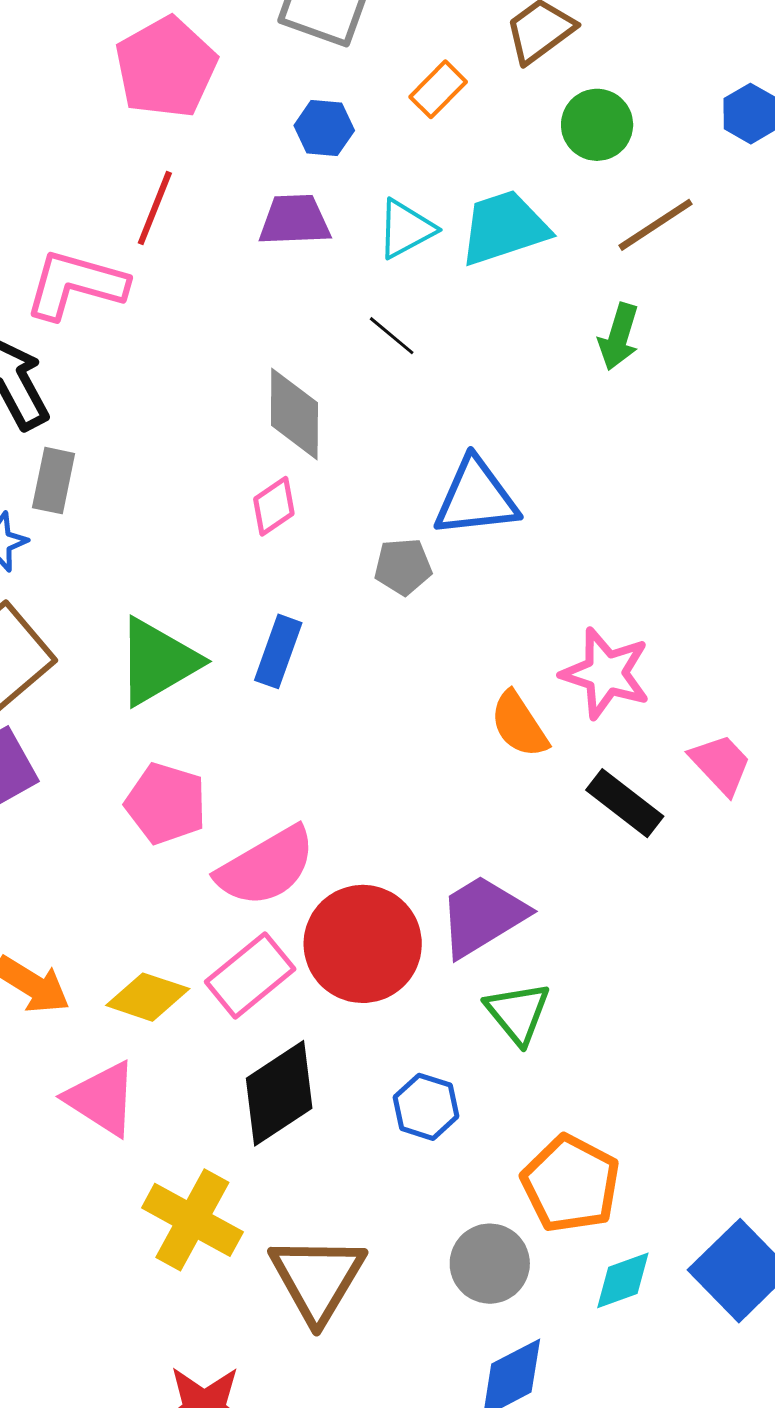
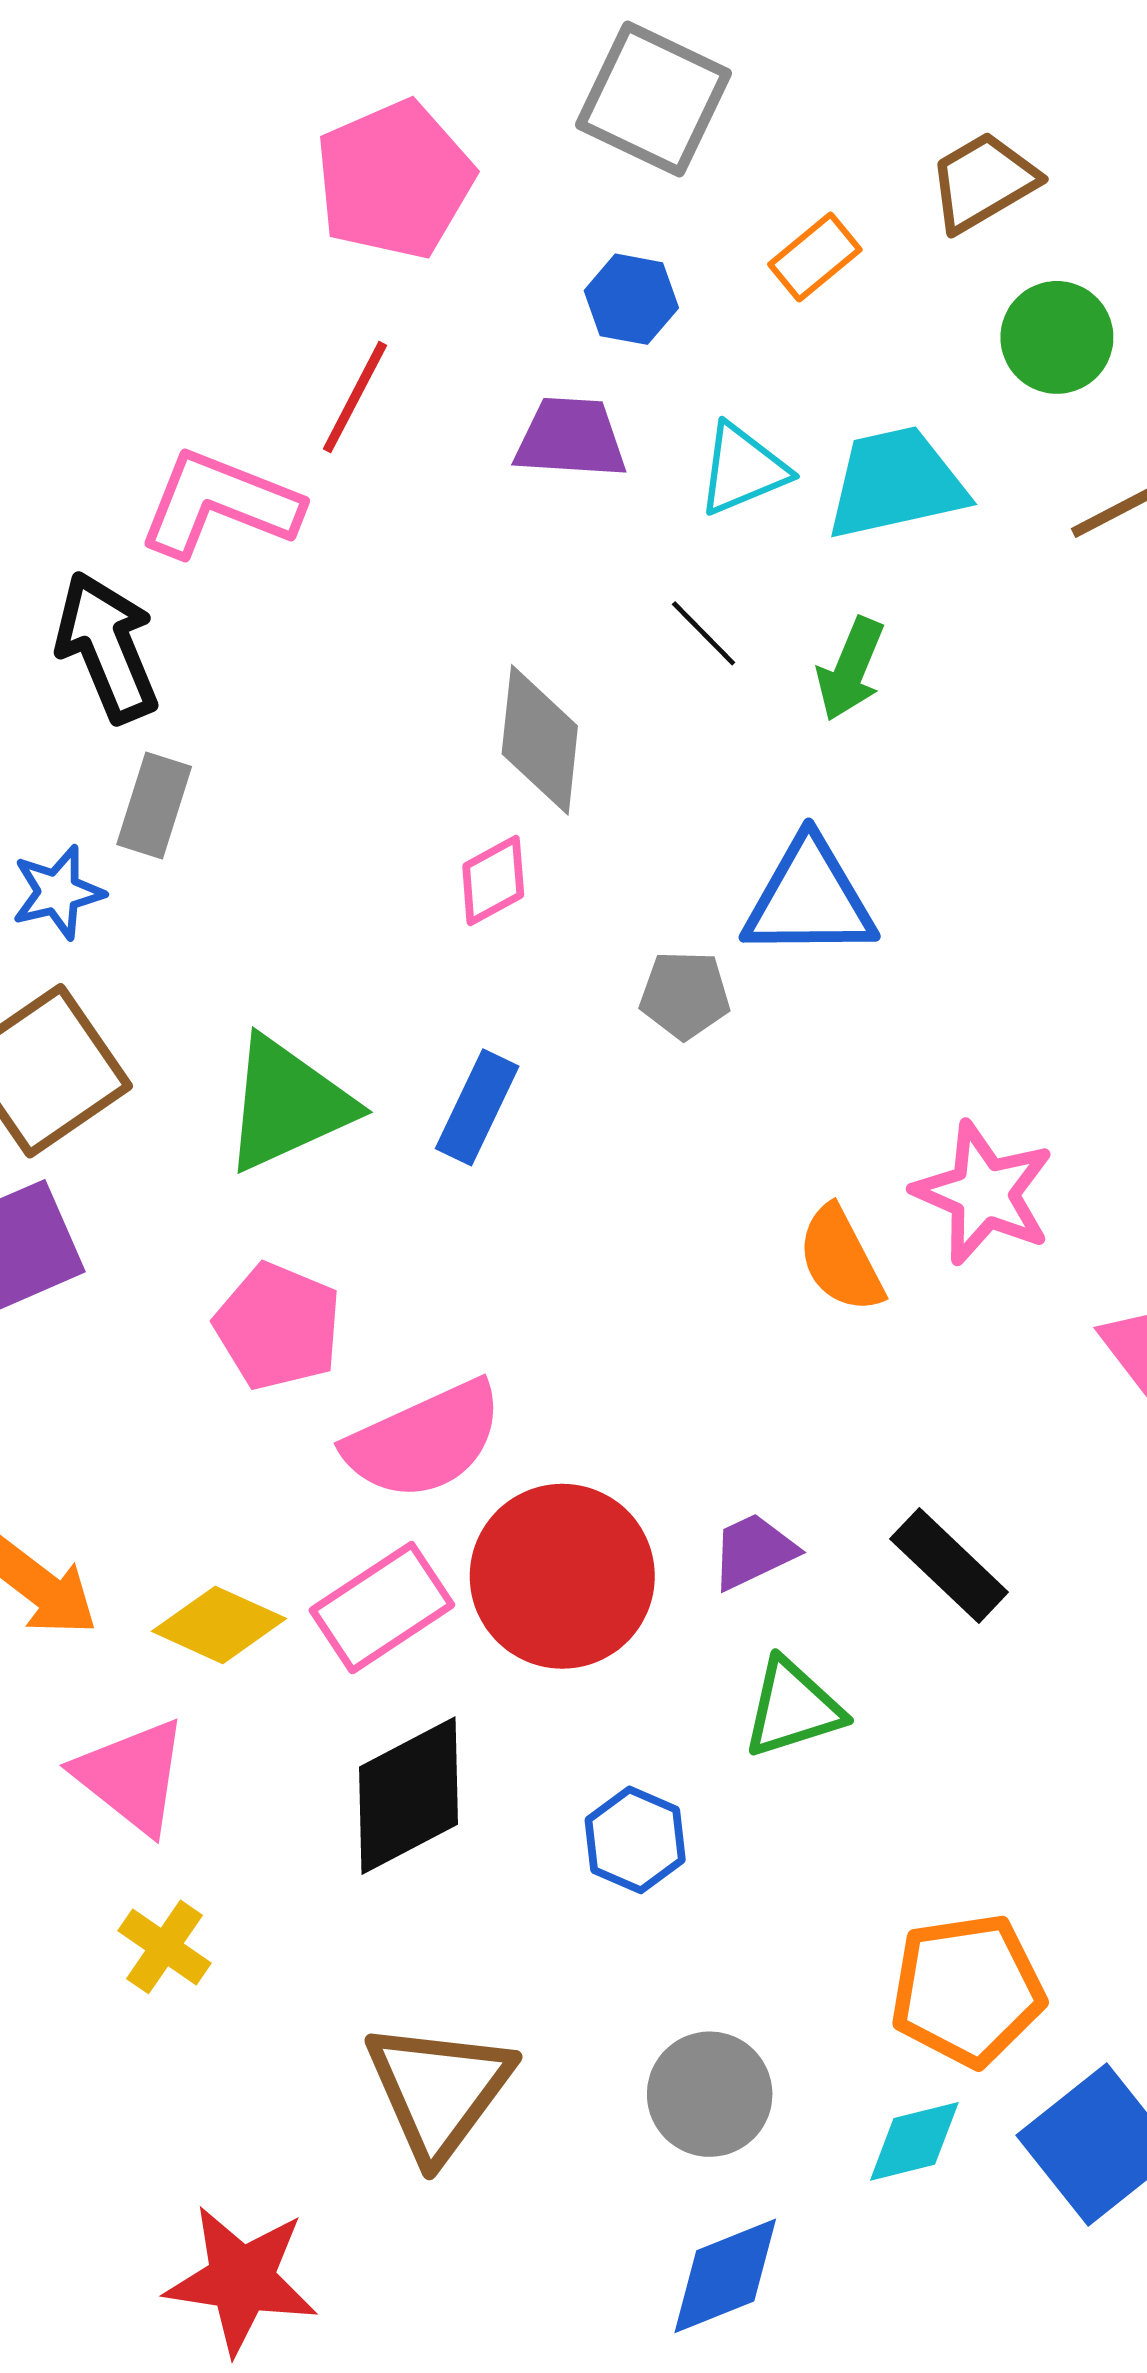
green arrow: (619, 337) -> (850, 669), moved
black rectangle: (625, 803) -> (949, 1566), moved
purple trapezoid: (483, 916) -> (754, 1551), size x0.6
green triangle: (518, 1013) -> (793, 1708), turned 46
orange pentagon: (571, 1184) -> (967, 1990), moved, turned 30
yellow cross: (192, 1220) -> (165, 1947), moved, size x0.6

